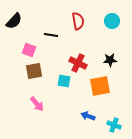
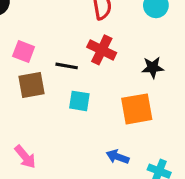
black line: (51, 35) -> (67, 66), moved
red cross: (78, 63) -> (102, 50), moved
pink arrow: (37, 104) -> (25, 157), moved

